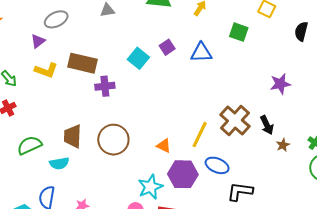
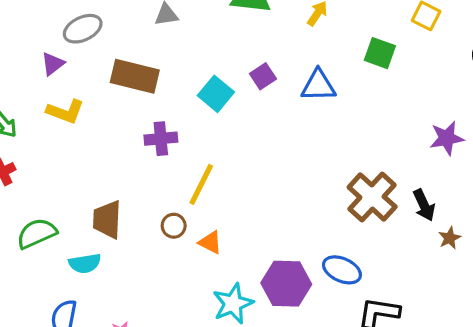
brown rectangle: (83, 63) -> (135, 76), moved
yellow line: (200, 135) -> (201, 184), moved
brown circle: (113, 140) -> (174, 226), size x0.5
orange triangle: (164, 146) -> (210, 242), moved

